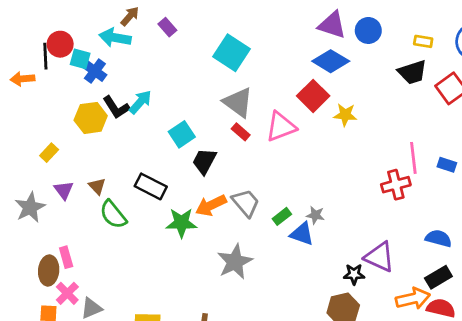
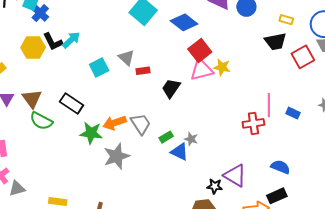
blue diamond: (331, 61) -> (184, 22), moved
gray triangle: (238, 102) -> (126, 58), moved, size x0.7
pink triangle: (281, 127) -> (202, 70), moved
red rectangle: (241, 132) -> (143, 71), turned -56
black trapezoid: (204, 161) -> (171, 88), moved
brown triangle: (97, 186) -> (32, 99), size x1.5
green semicircle: (113, 214) -> (41, 121), turned -30
gray star: (235, 262) -> (117, 156), moved

